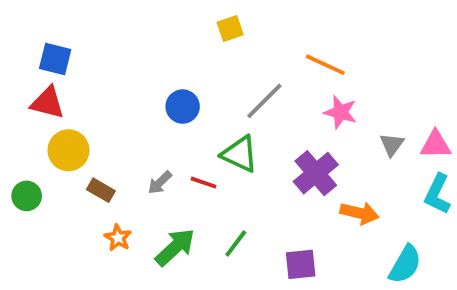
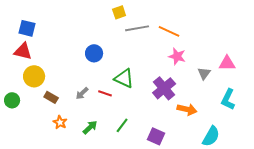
gray line: (264, 101) -> (137, 28), moved, turned 35
pink triangle: (436, 145) -> (227, 63), moved
green arrow: (175, 247) -> (90, 127), size x0.7
purple square: (301, 264) -> (156, 136), turned 30

